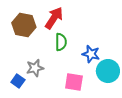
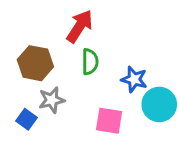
brown hexagon: (24, 25) -> (35, 63), moved

